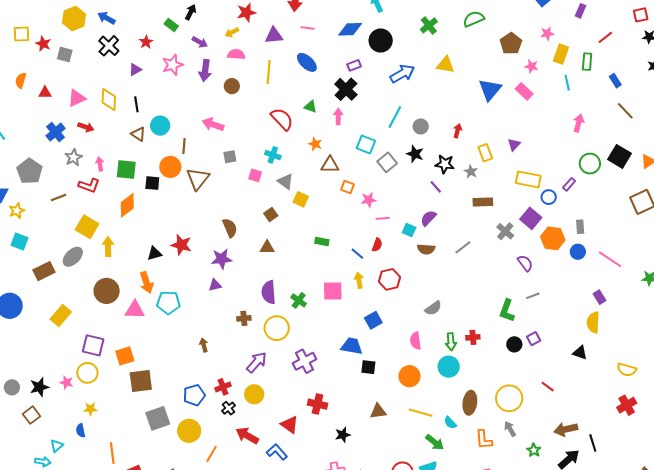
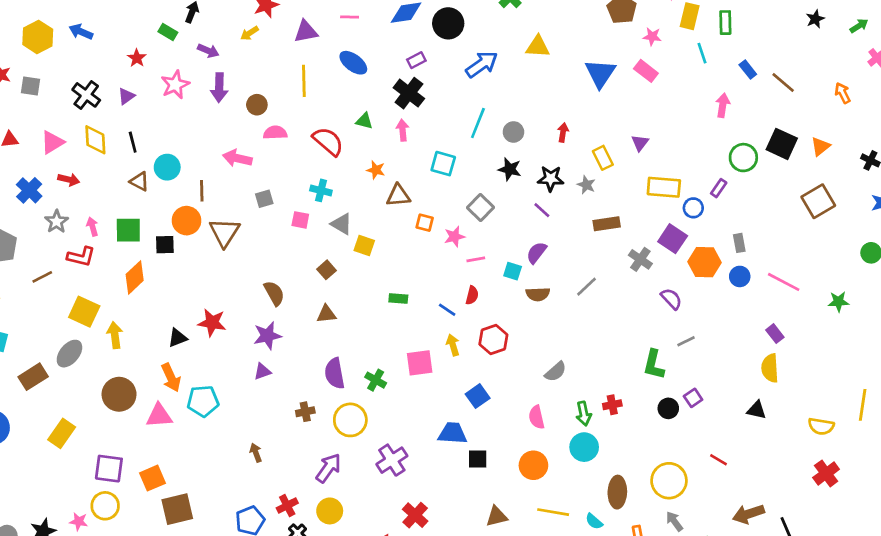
black cross: (109, 46) -> (86, 95), moved
pink semicircle: (236, 54) -> (275, 133), moved
blue rectangle: (615, 81) -> (748, 69), moved
gray square: (387, 162) -> (480, 207), moved
red cross: (317, 404) -> (415, 515), turned 36

